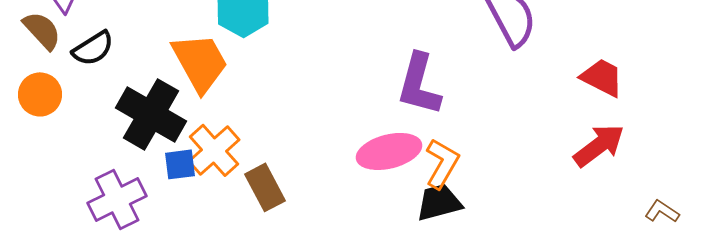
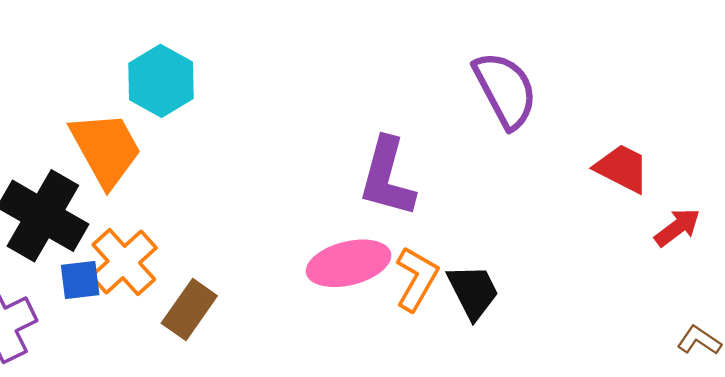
red arrow: (599, 145) -> (677, 227), moved, size x0.7
brown rectangle: (265, 187) -> (189, 310), turned 63
black trapezoid: (439, 202) -> (473, 292), moved, turned 78

